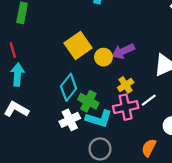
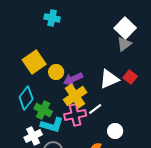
purple arrow: (123, 51) -> (73, 79), moved
yellow cross: (126, 85) -> (75, 96), size x1.6
white cross: (70, 120) -> (33, 136), moved

